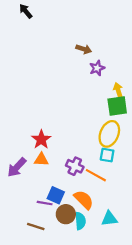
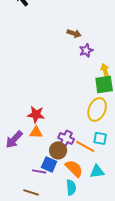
red star: (41, 139) -> (36, 114), turned -30
cyan square: (107, 155) -> (100, 138), moved
brown circle: (66, 214) -> (58, 150), moved
cyan triangle: (109, 219) -> (97, 171), moved

